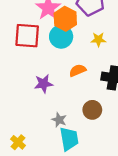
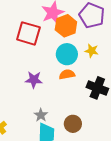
cyan circle: (61, 37) -> (67, 54), moved
brown circle: (92, 110) -> (73, 124), moved

